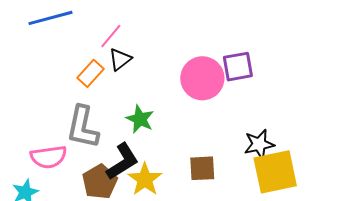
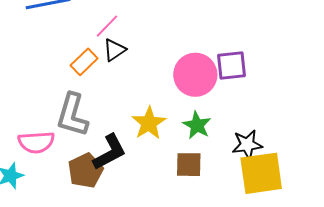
green star: (140, 119) -> (197, 125), moved
yellow star: (145, 179) -> (149, 123), moved

